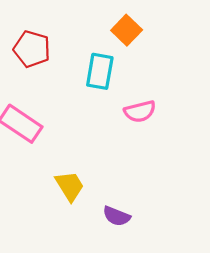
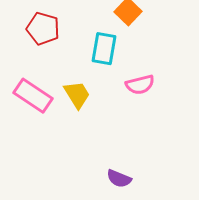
yellow trapezoid: (70, 186) -> (77, 95), moved

